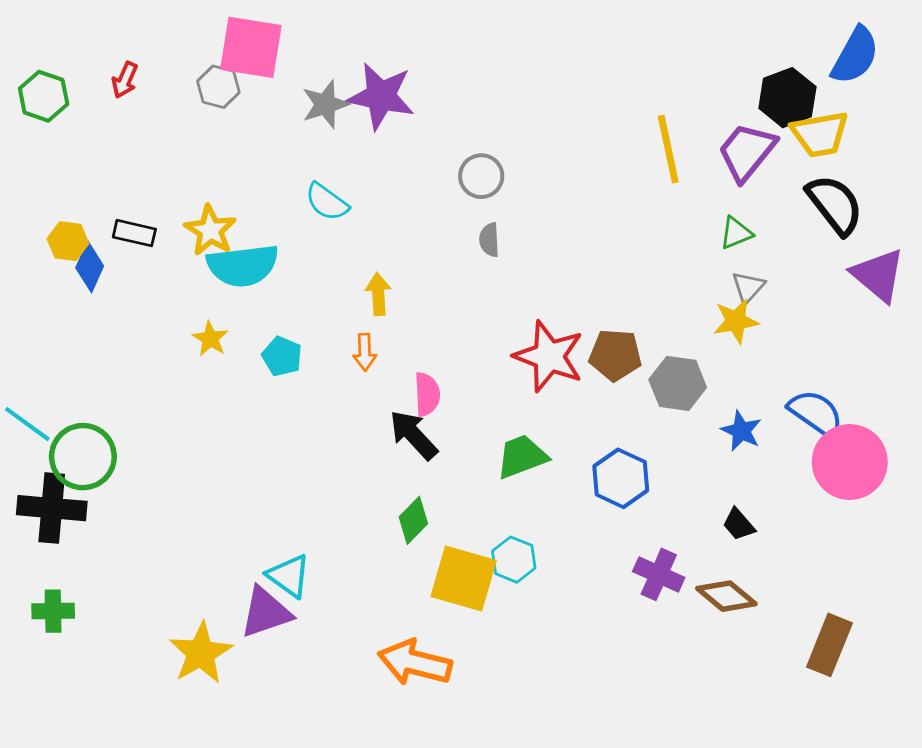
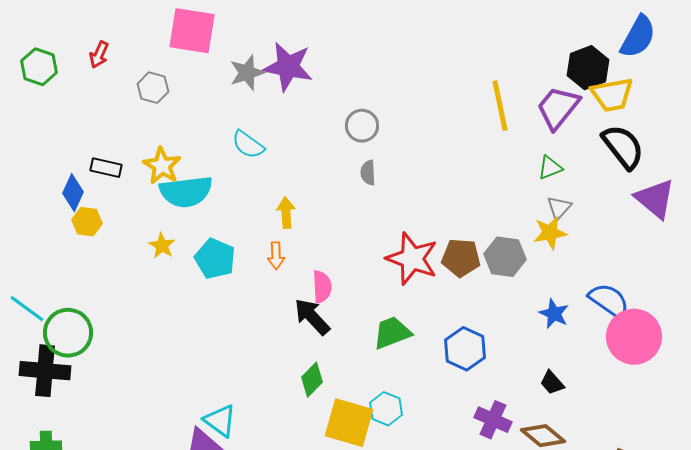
gray hexagon: (218, 87) -> (153, 88), moved
yellow hexagon: (68, 241) -> (87, 222), moved
cyan pentagon: (282, 356) -> (215, 259), size x1.4
gray hexagon: (678, 383) -> (505, 257), moved

